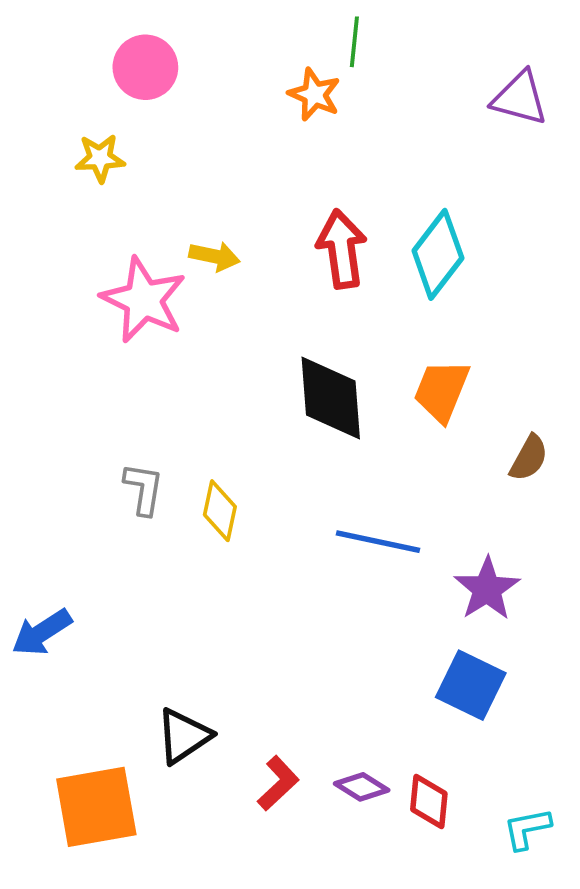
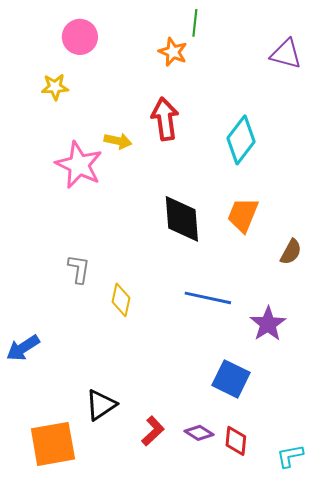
red arrow: (342, 249) -> (165, 119), moved
yellow diamond: (220, 511) -> (121, 300), moved
blue square: (471, 685) -> (231, 379), moved

